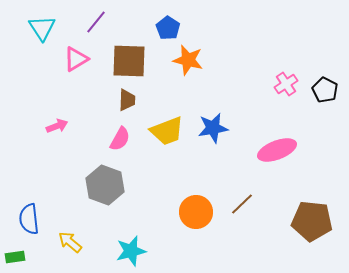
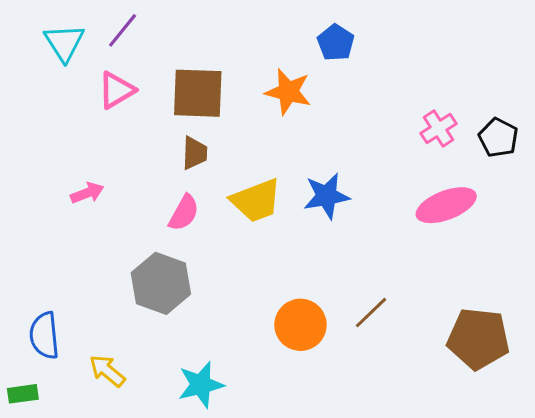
purple line: (96, 22) -> (123, 30), moved
blue pentagon: (168, 28) -> (336, 43), moved
pink ellipse: (277, 150) -> (446, 205), moved

